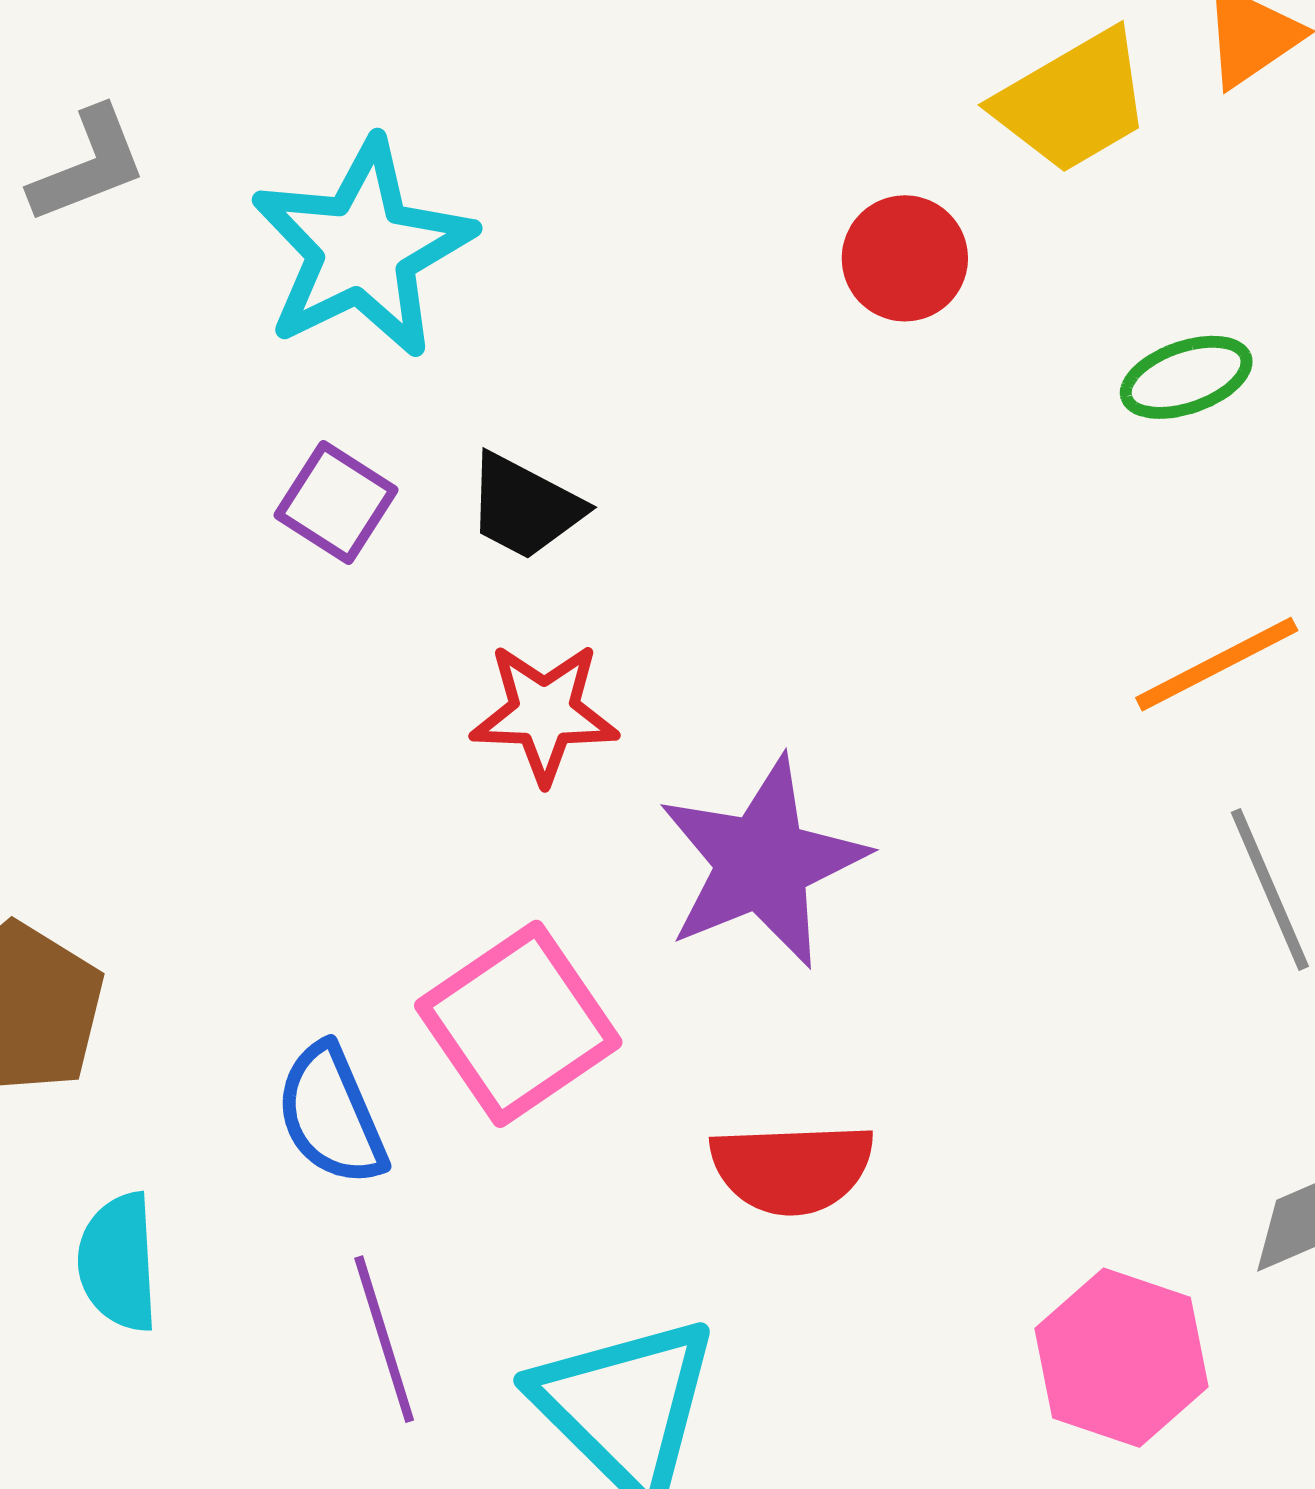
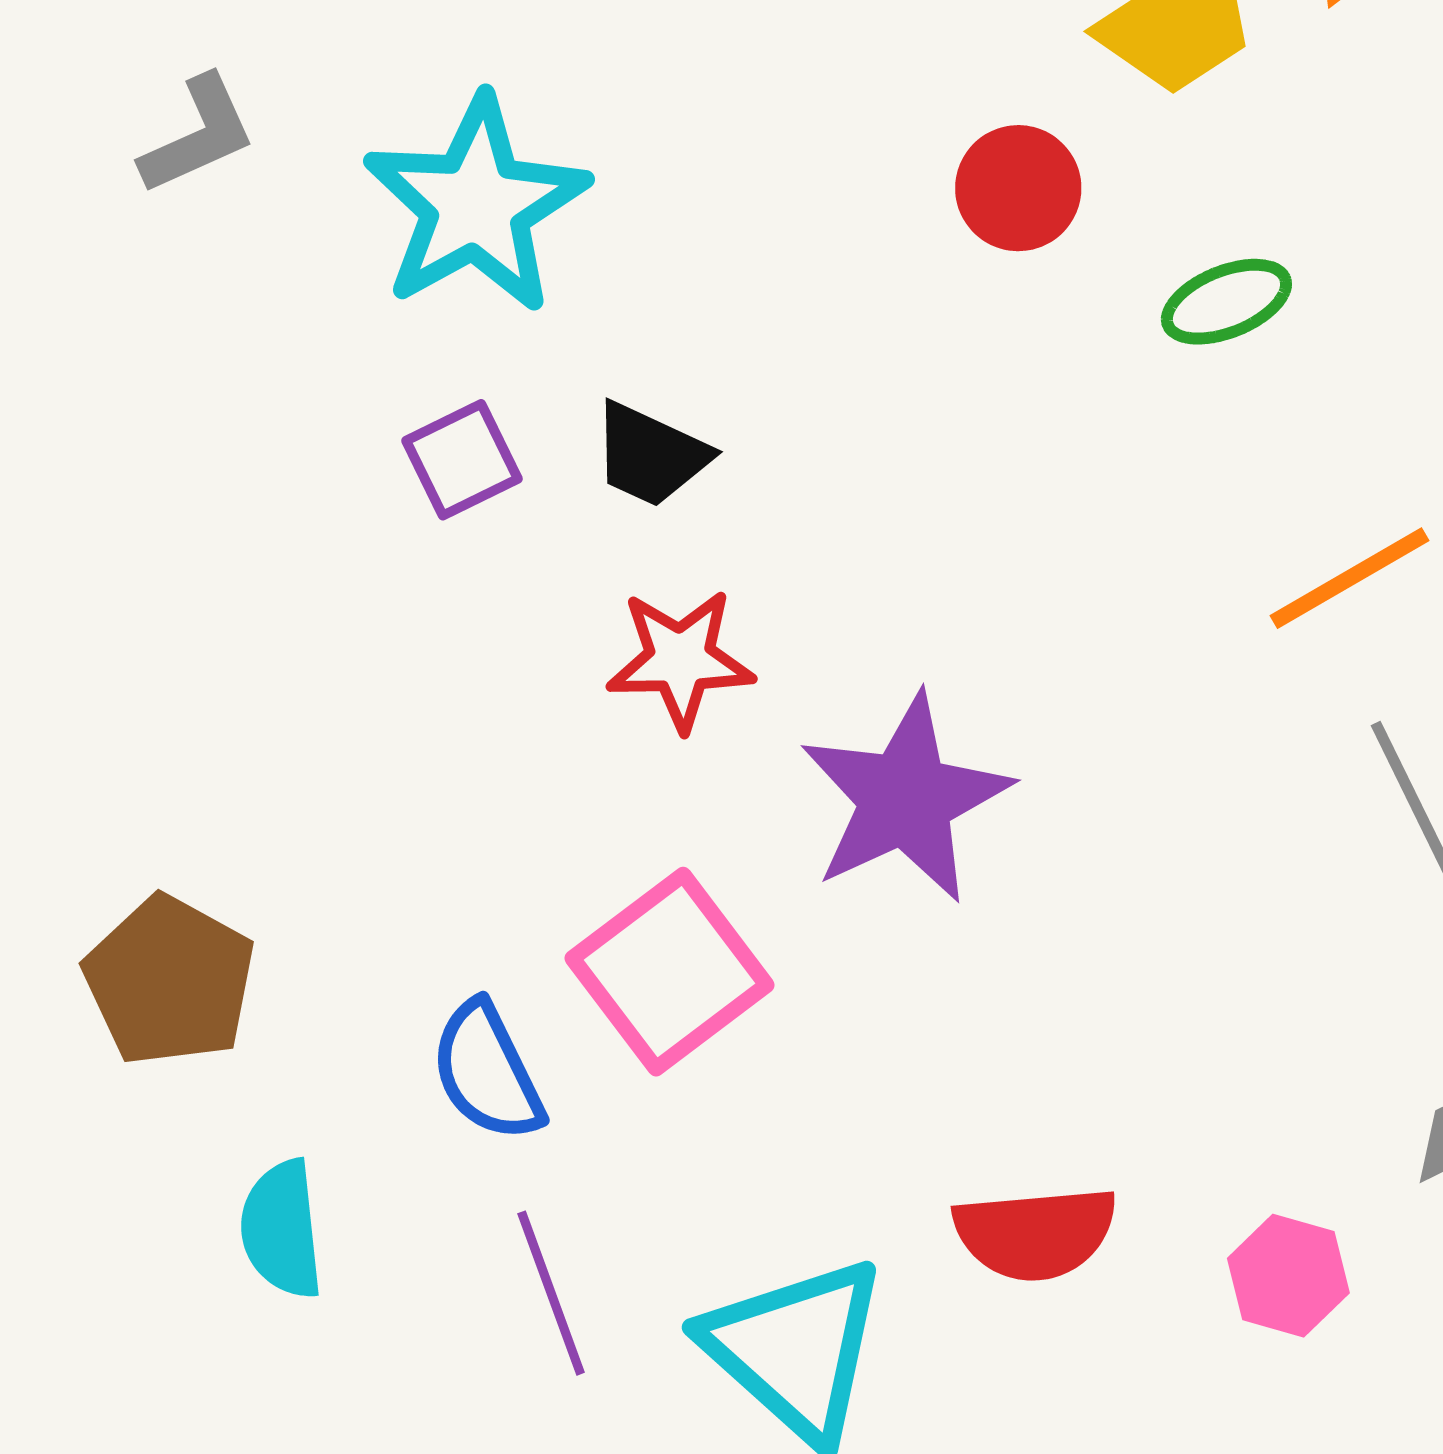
green ellipse: (1186, 377) -> (1226, 302), moved
purple square: (336, 502) -> (462, 460), turned 34
red semicircle: (792, 1168) -> (1035, 1233), moved
pink hexagon: (1121, 1358) -> (1288, 1276), size x0.7

